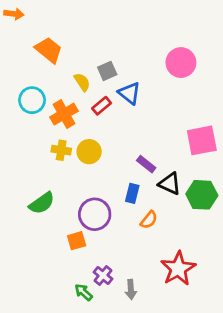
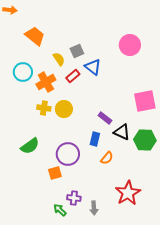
purple cross: (103, 276) -> (74, 198), turned -32

